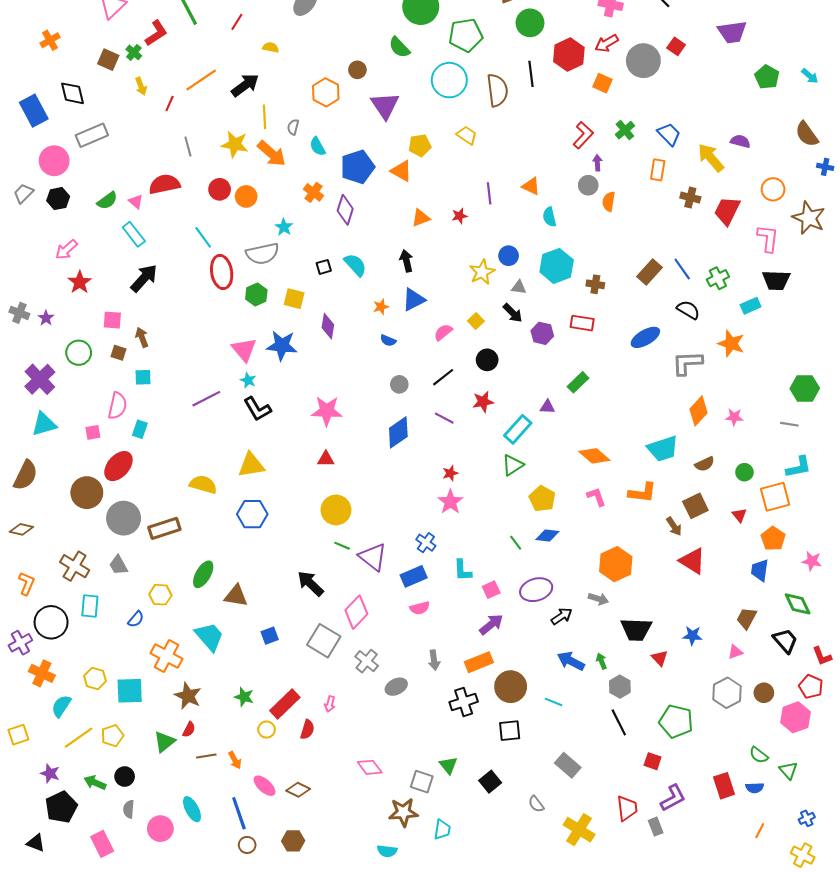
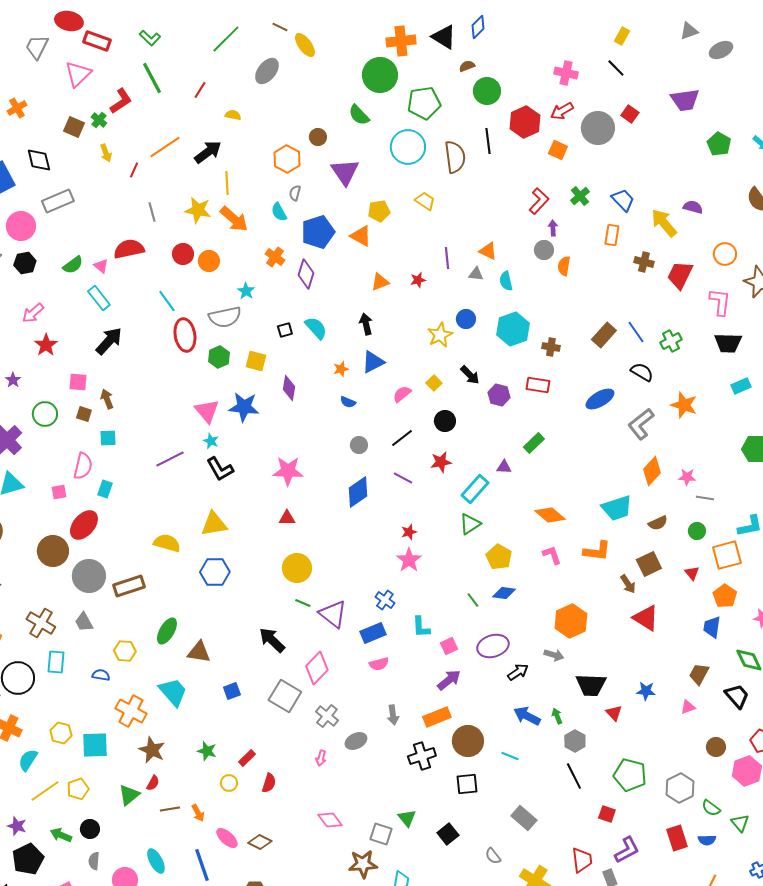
gray semicircle: (293, 127) -> (295, 193), moved
gray triangle: (519, 287) -> (476, 274), moved
cyan rectangle: (751, 306) -> (741, 386), moved
gray L-shape: (687, 363) -> (641, 424), turned -36
gray line: (789, 424) -> (705, 498), moved
blue semicircle: (136, 619) -> (101, 675), turned -120
gray hexagon: (727, 693) -> (680, 788), moved
red rectangle: (285, 704) -> (247, 758), size x0.6
pink arrow: (330, 704) -> (321, 758), moved

